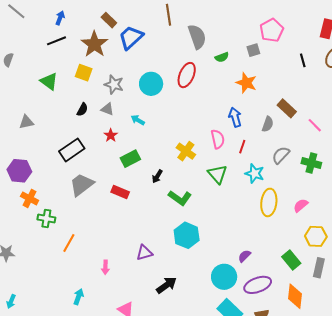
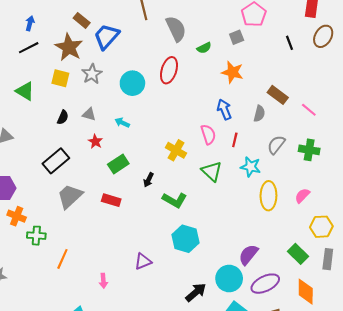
gray star: (114, 84) -> (92, 74), moved, turned 30
purple semicircle: (244, 256) -> (248, 255), size x1.5
black arrow: (166, 285) -> (196, 292), moved

